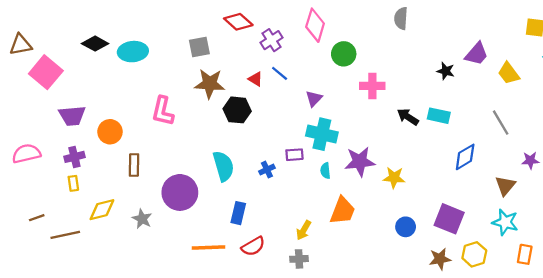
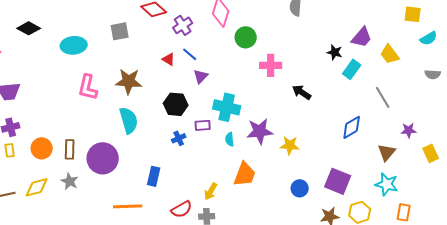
cyan ellipse: (133, 52) -> (74, 45), moved
brown star: (210, 84) -> (129, 81), moved
purple triangle: (314, 99) -> (201, 76), moved
black hexagon: (237, 110) -> (176, 104), moved
cyan rectangle: (439, 116) -> (352, 69), moved, turned -66
orange circle: (110, 132) -> (42, 148), moved
brown rectangle: (134, 165) -> (70, 149), moved
cyan semicircle: (223, 166) -> (129, 120), moved
yellow diamond: (102, 210) -> (37, 187), moved
red semicircle: (253, 246) -> (182, 209), moved

